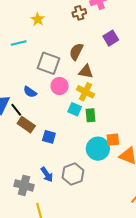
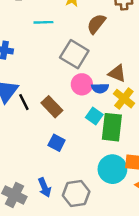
brown semicircle: (76, 52) -> (96, 24), moved
blue semicircle: (30, 92) -> (100, 88), moved, turned -48
yellow cross: (85, 92) -> (124, 99), moved
green rectangle: (91, 115) -> (112, 127), size x1.6
brown rectangle: (26, 125) -> (52, 107), moved

